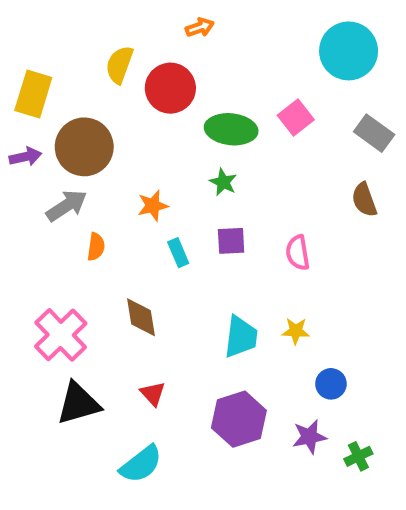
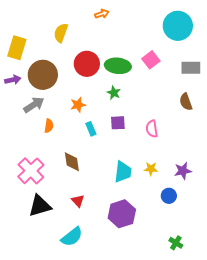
red circle: (170, 88) -> (87, 64), moved
gray rectangle: (374, 133) -> (191, 68), turned -36
purple star: (309, 437) -> (183, 171), moved
green cross: (358, 456) -> (176, 243), moved, turned -32

